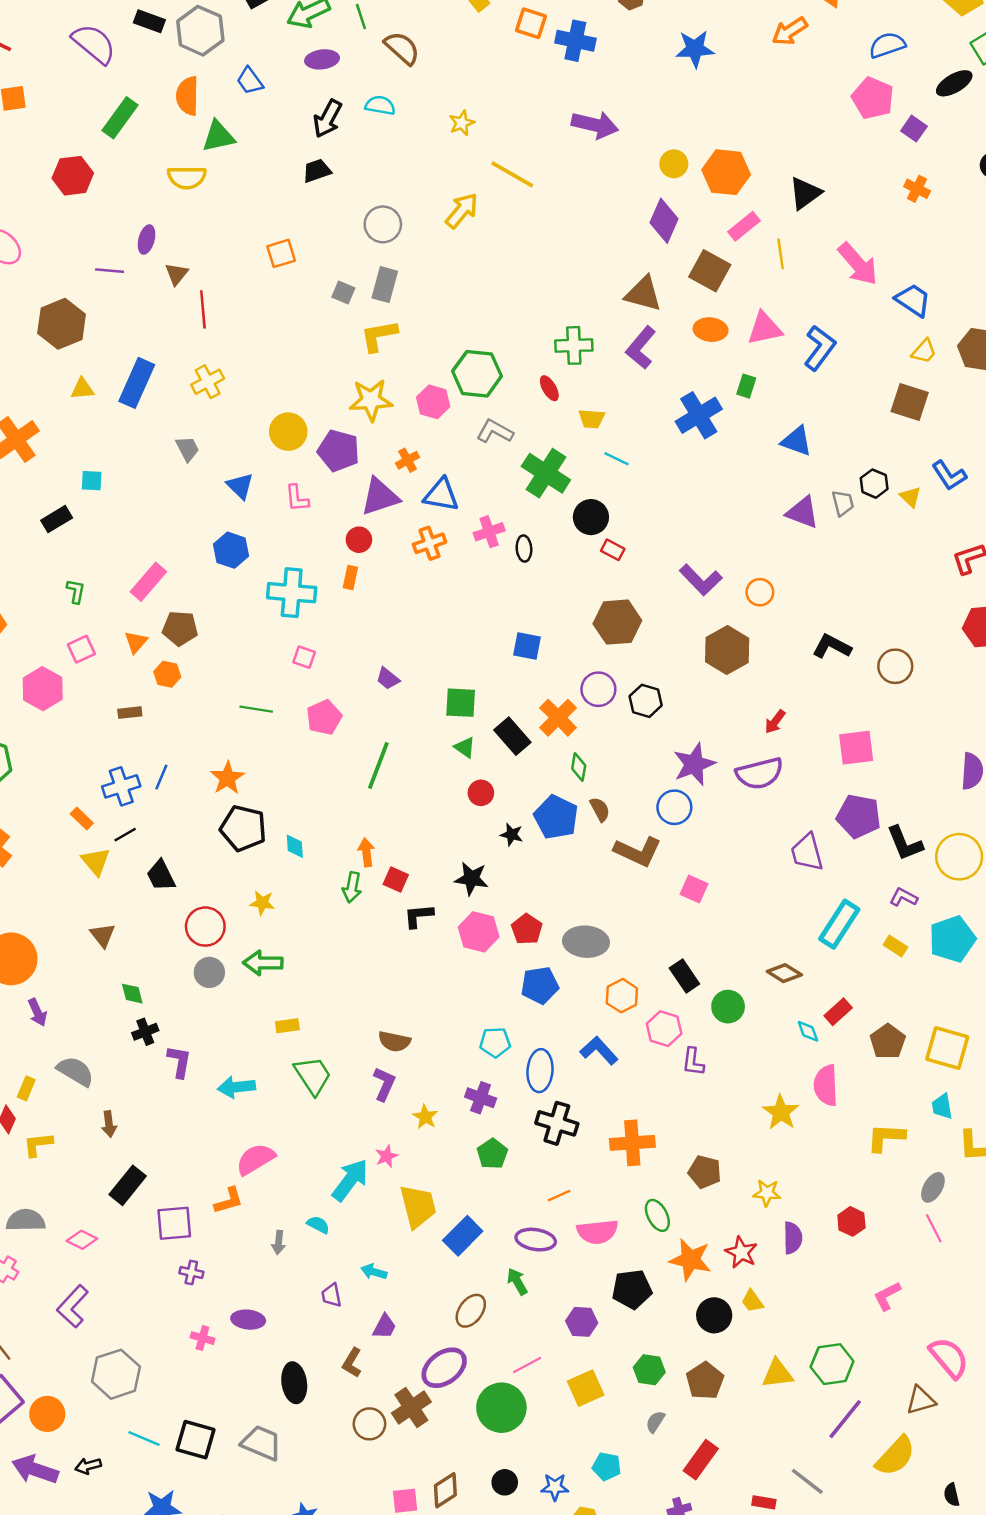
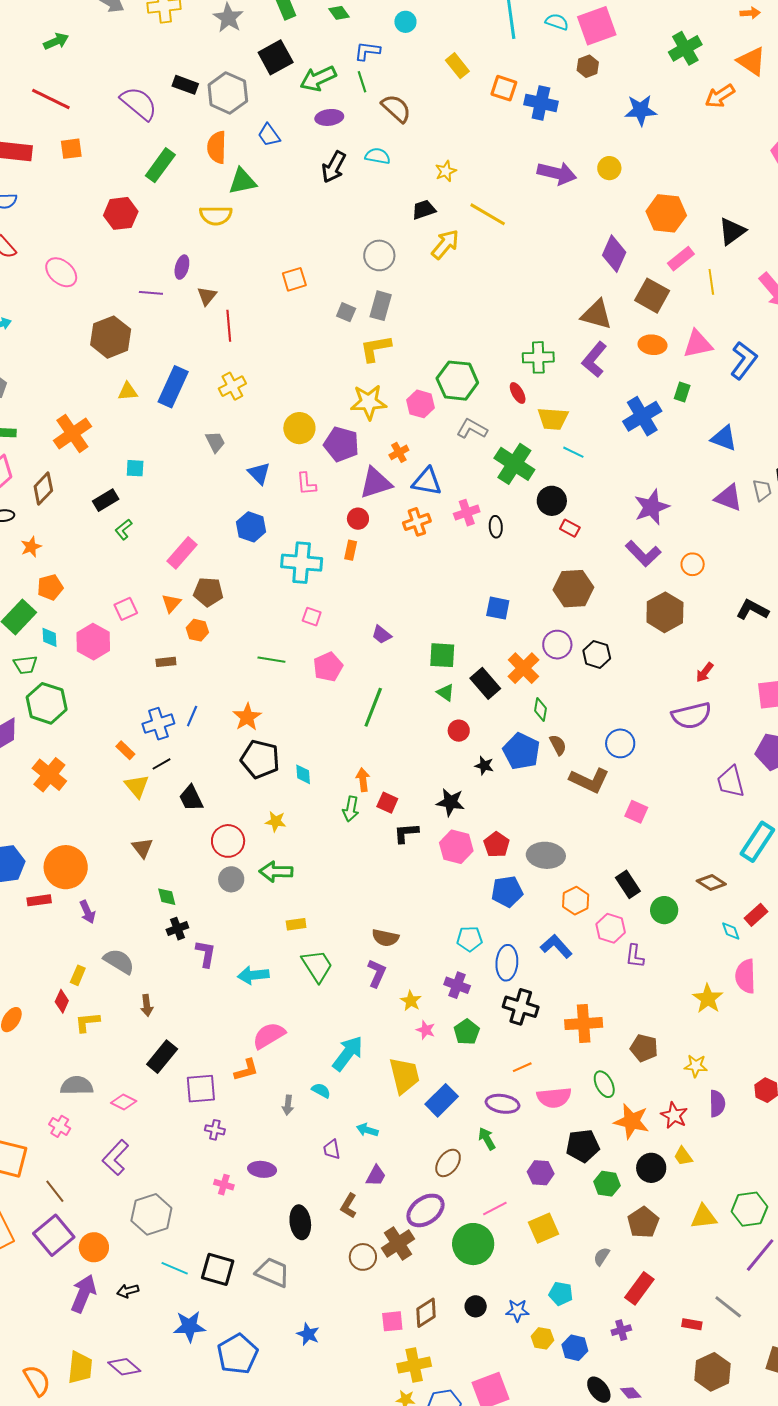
yellow circle: (674, 164) -> (609, 168), moved
black trapezoid: (317, 171) -> (424, 210), moved
yellow trapezoid: (592, 419) -> (553, 419), size x1.4
green L-shape: (76, 591) -> (124, 529), moved, turned -140
purple star: (694, 764) -> (652, 507), moved
pink star: (387, 1156) -> (426, 1030), moved, turned -30
green hexagon: (649, 1370) -> (607, 1184), moved
purple arrow: (35, 1469) -> (83, 1294), turned 93

